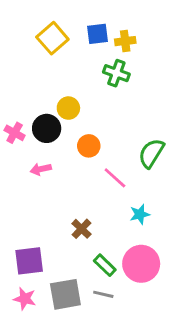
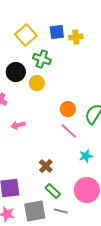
green cross: (116, 73) -> (42, 59), moved
black circle: (47, 128) -> (16, 72), moved
orange circle: (89, 146) -> (68, 109), moved
green rectangle: (105, 265) -> (53, 191), moved

